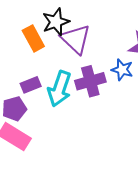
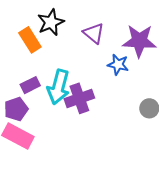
purple triangle: (76, 39) -> (94, 33), moved, size x0.7
purple cross: (90, 81) -> (79, 98), moved

